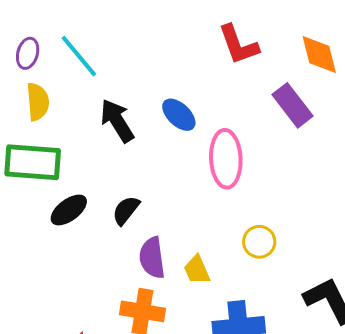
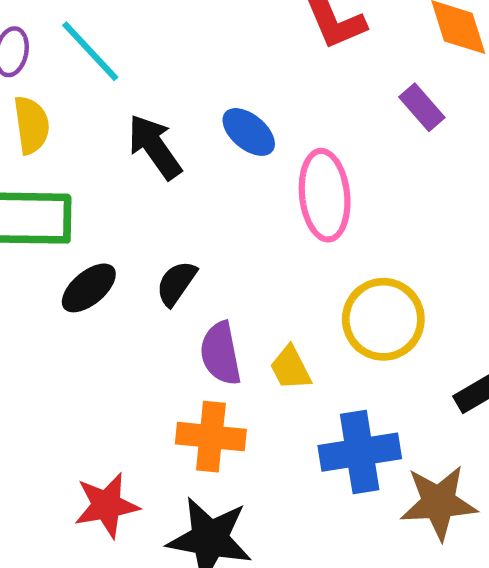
purple rectangle: (292, 105) -> (422, 107), size x0.7
yellow circle: (259, 242) -> (383, 319), size x1.6

